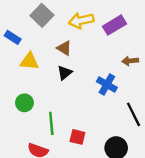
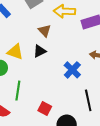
yellow triangle: (29, 61) -> (15, 52), moved
red square: (77, 137) -> (45, 108), moved

